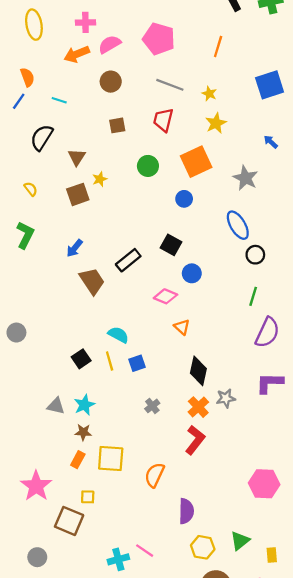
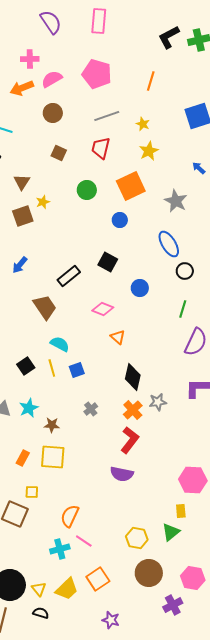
gray line: (170, 85) -> (107, 116), turned -40
brown square: (117, 125) -> (59, 153), turned 35
blue circle: (192, 273) -> (140, 288), moved
brown trapezoid: (92, 281) -> (45, 307), moved
brown star: (83, 432) -> (52, 425), moved
orange semicircle: (155, 475) -> (70, 516), moved
purple semicircle: (186, 511) -> (122, 474), moved, turned 100
yellow rectangle: (272, 555) -> (181, 511), moved

